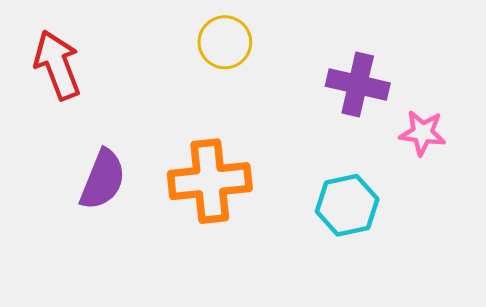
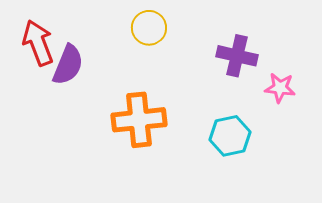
purple semicircle: (103, 180) -> (68, 65), moved

